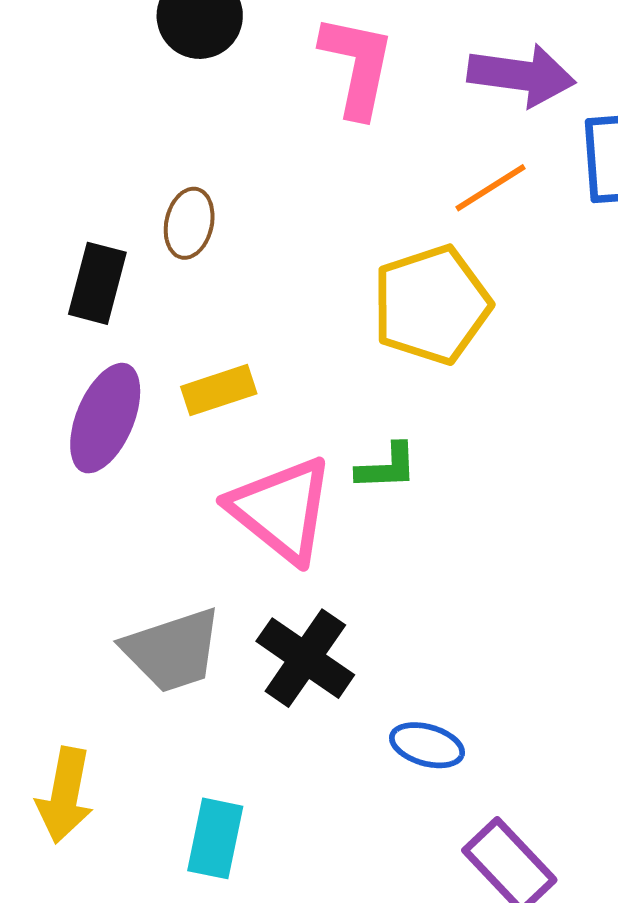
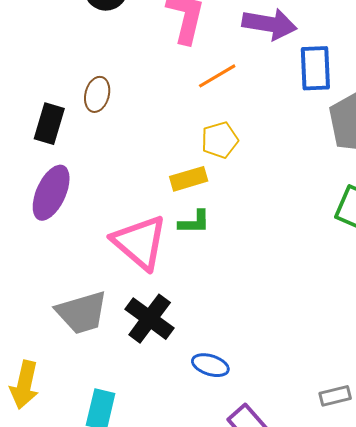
orange line: (491, 188) -> (217, 76), moved
yellow pentagon: (431, 305) -> (220, 140), size x0.6
yellow rectangle: (219, 390) -> (189, 179), moved

